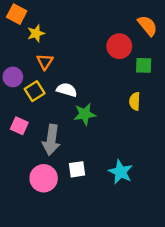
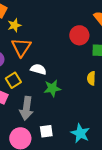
orange triangle: (45, 62) -> (21, 47), size x1.5
yellow square: (35, 91) -> (13, 80), moved

